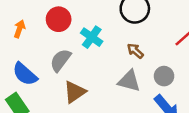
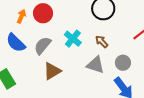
orange arrow: (19, 29) -> (21, 16), moved
cyan cross: (92, 37) -> (73, 39), moved
blue semicircle: (25, 74) -> (16, 43), moved

